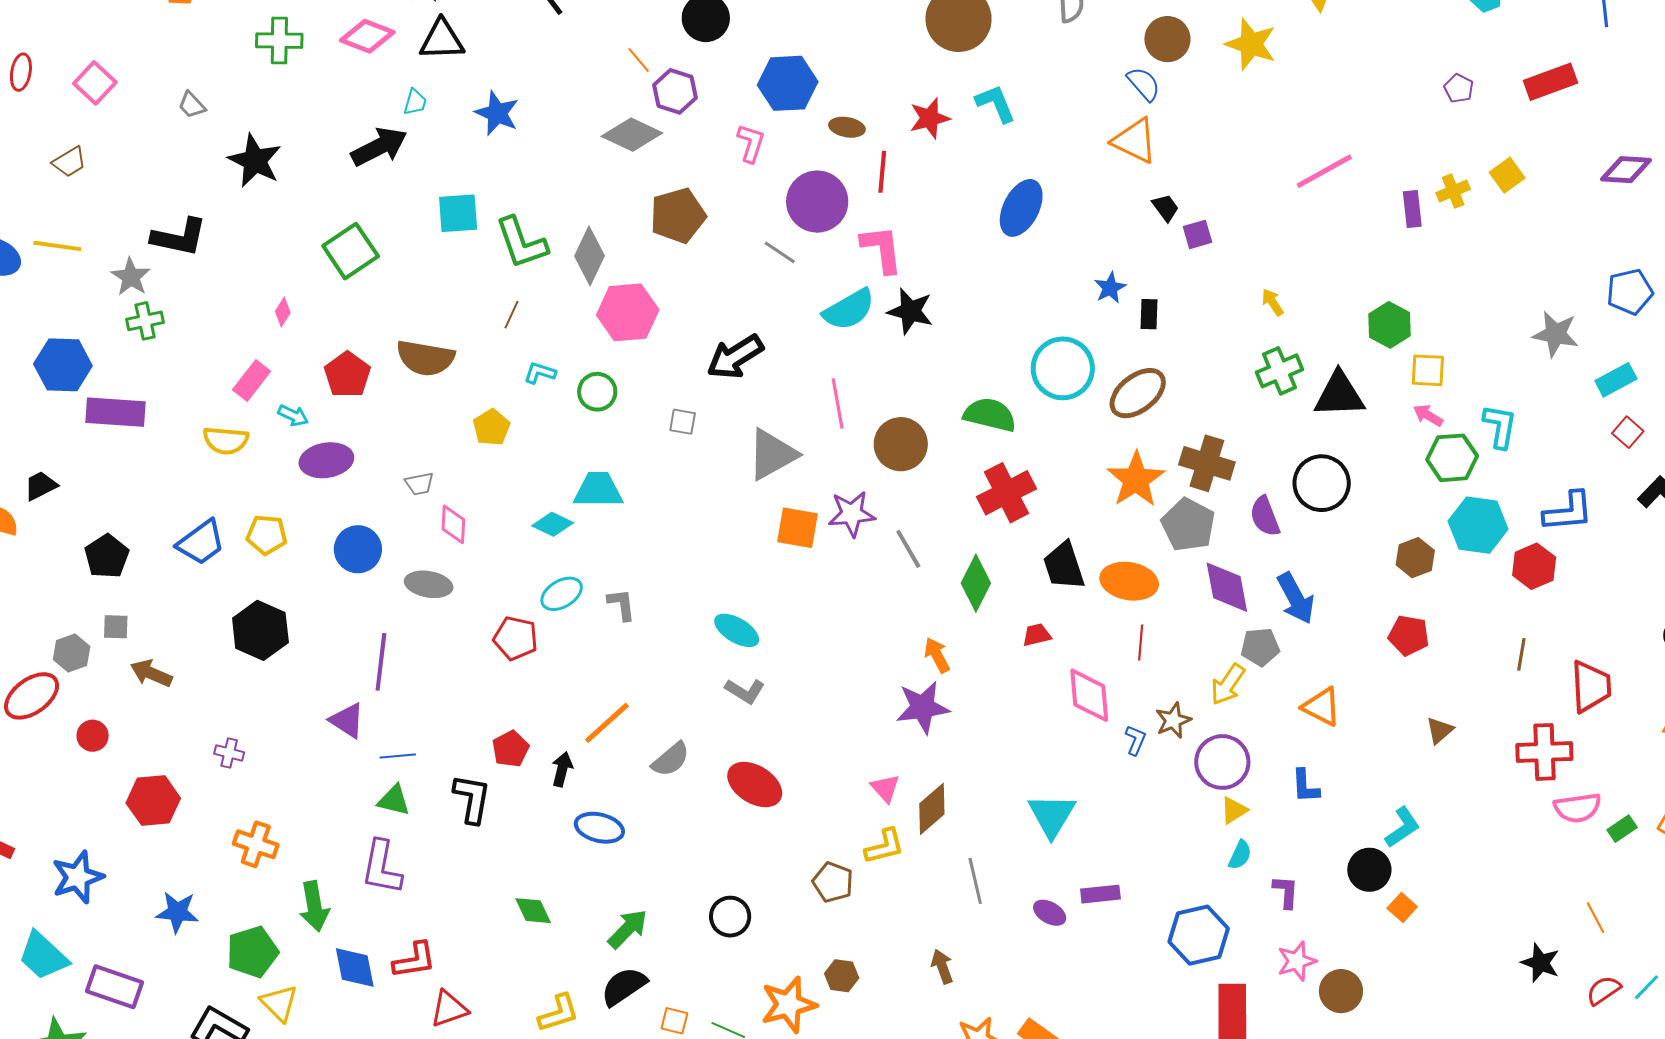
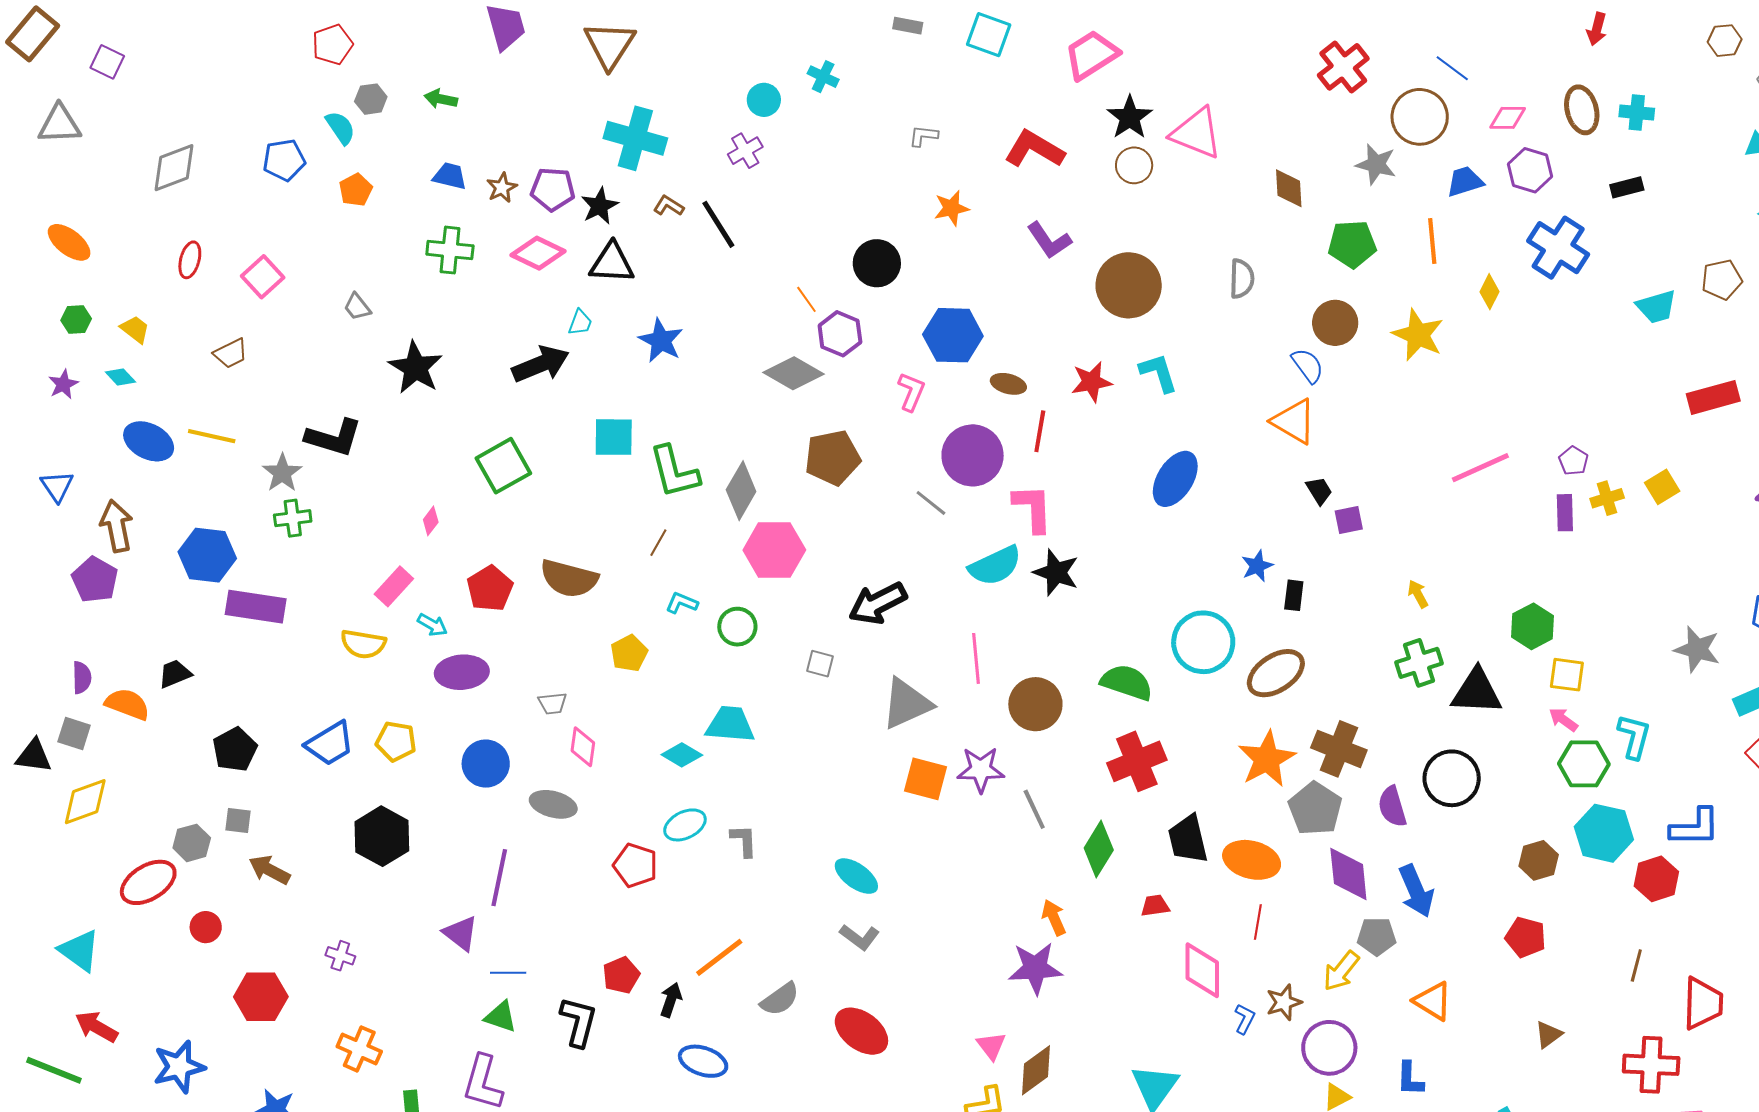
purple pentagon: (1459, 88) -> (1573, 461), moved

